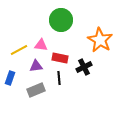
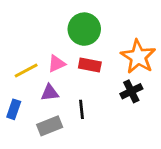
pink triangle: (41, 45) -> (57, 64), turned -32
red rectangle: (60, 58) -> (90, 65), moved
black cross: (84, 67) -> (131, 91), moved

